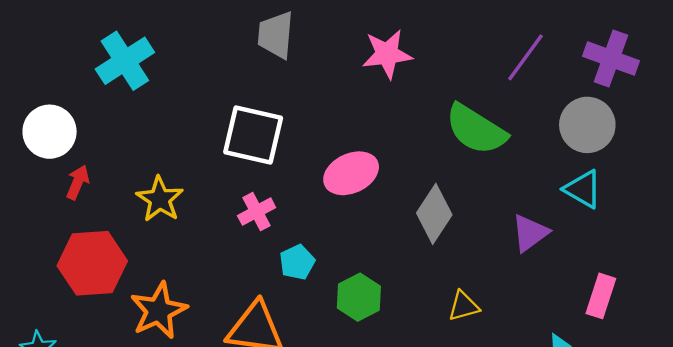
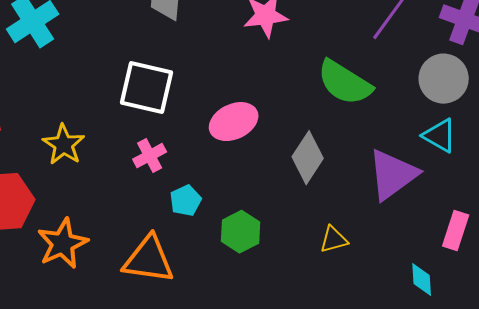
purple triangle: (530, 233) -> (393, 175), size x1.5

